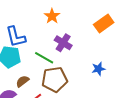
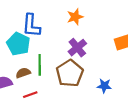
green line: (44, 58) -> (40, 65), moved, turned 42
brown pentagon: (55, 79) -> (70, 73), moved, turned 30

